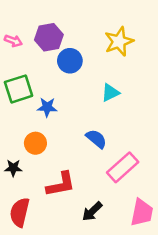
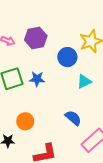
blue circle: (70, 61) -> (67, 57), moved
blue star: (47, 107) -> (37, 79), moved

